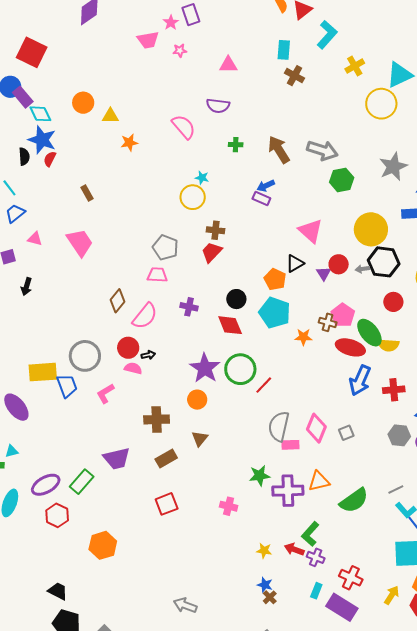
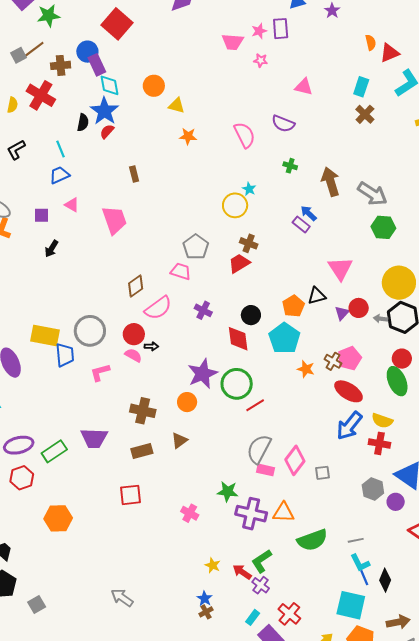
blue arrow: (266, 186) -> (309, 213), turned 54
green ellipse: (369, 333) -> (397, 381), moved
yellow semicircle: (388, 345) -> (382, 421), moved

